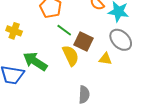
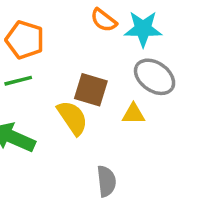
green line: (64, 30) -> (18, 81), moved, turned -42

